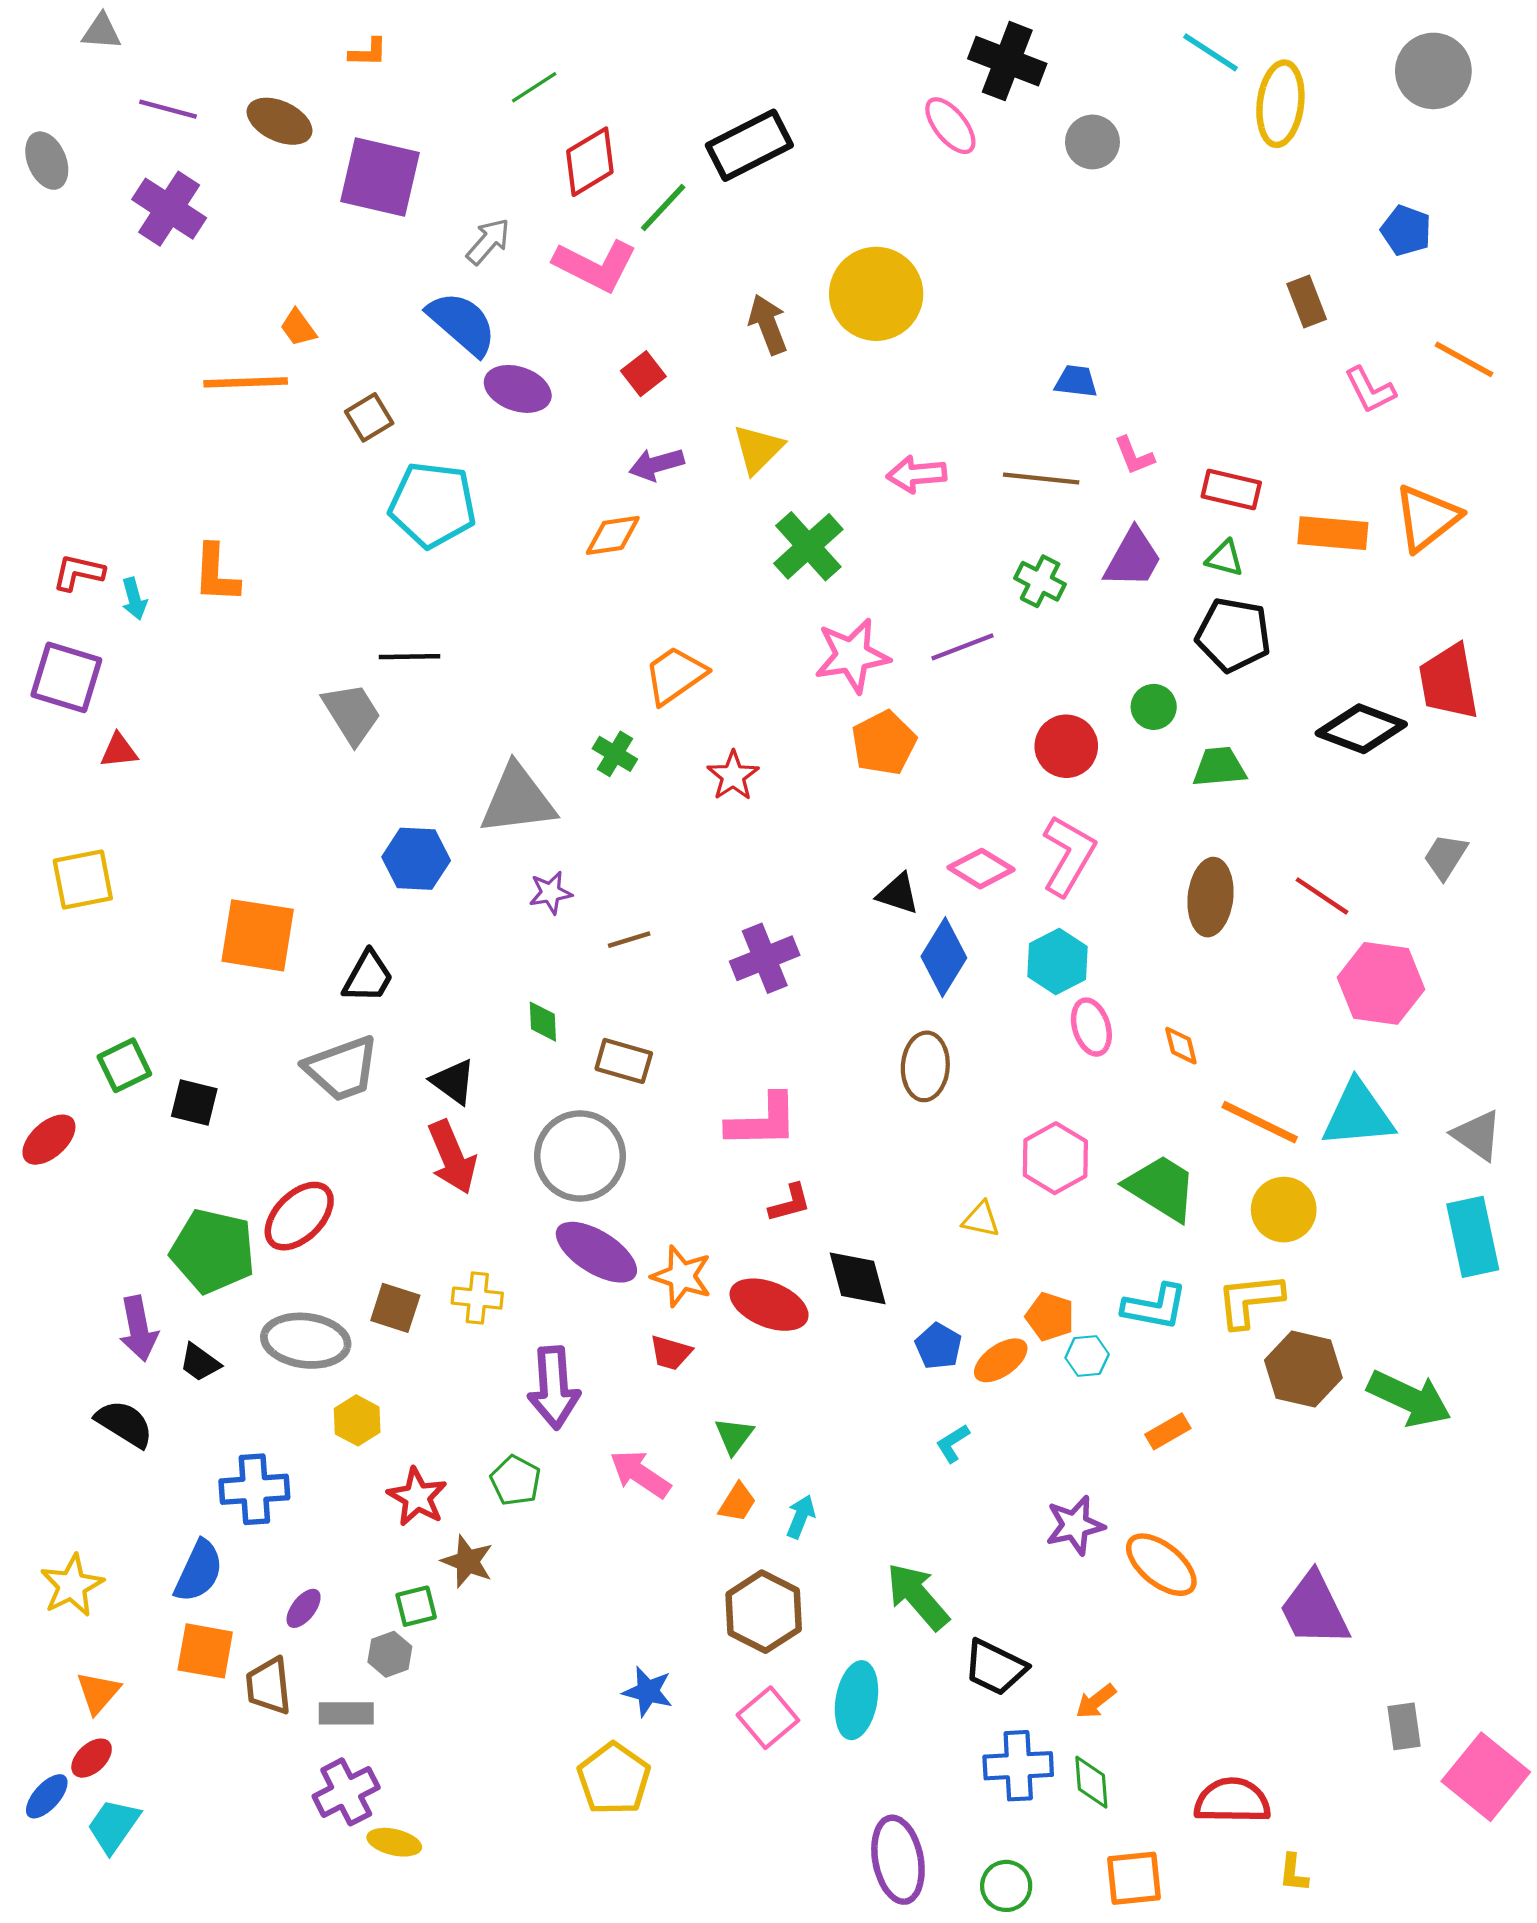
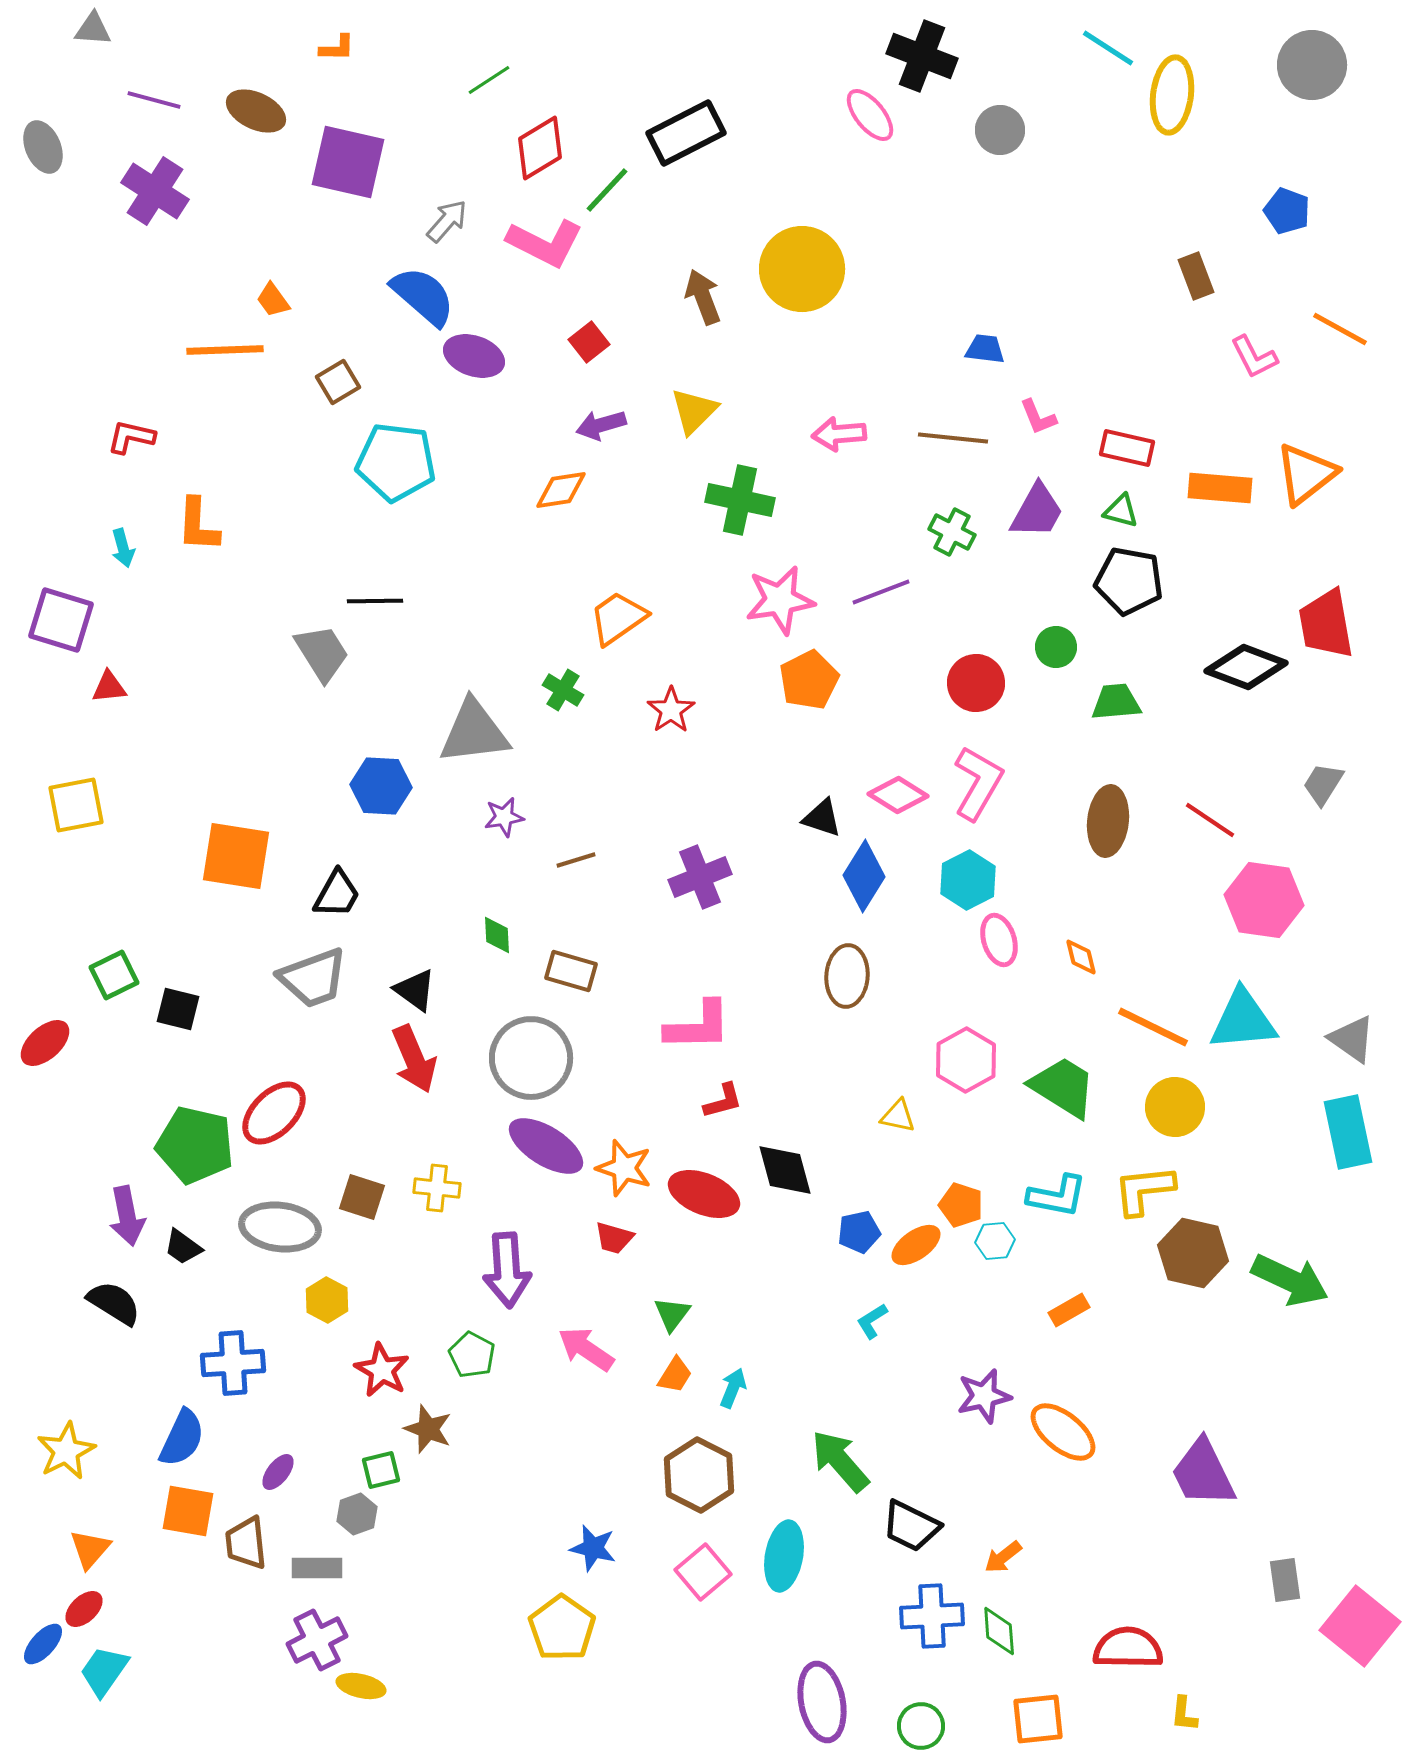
green cross: (808, 546) -> (740, 500), turned -36
red L-shape: (78, 572) -> (131, 437), moved
blue pentagon: (938, 1346) -> (859, 1232), turned 30

